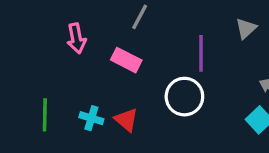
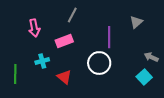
pink rectangle: (126, 60) -> (64, 41), turned -48
cyan cross: (91, 118) -> (42, 61), moved, turned -32

